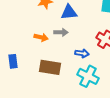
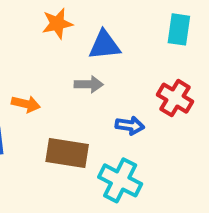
orange arrow: (41, 37) -> (26, 104), moved
cyan cross: (88, 76) -> (120, 180), moved

